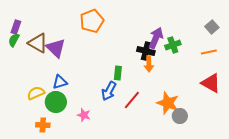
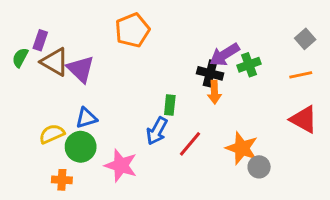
purple rectangle: (16, 27) -> (40, 40), moved
purple arrow: (156, 38) -> (224, 55), turned -145
pink star: (84, 115) -> (121, 165), size x1.6

